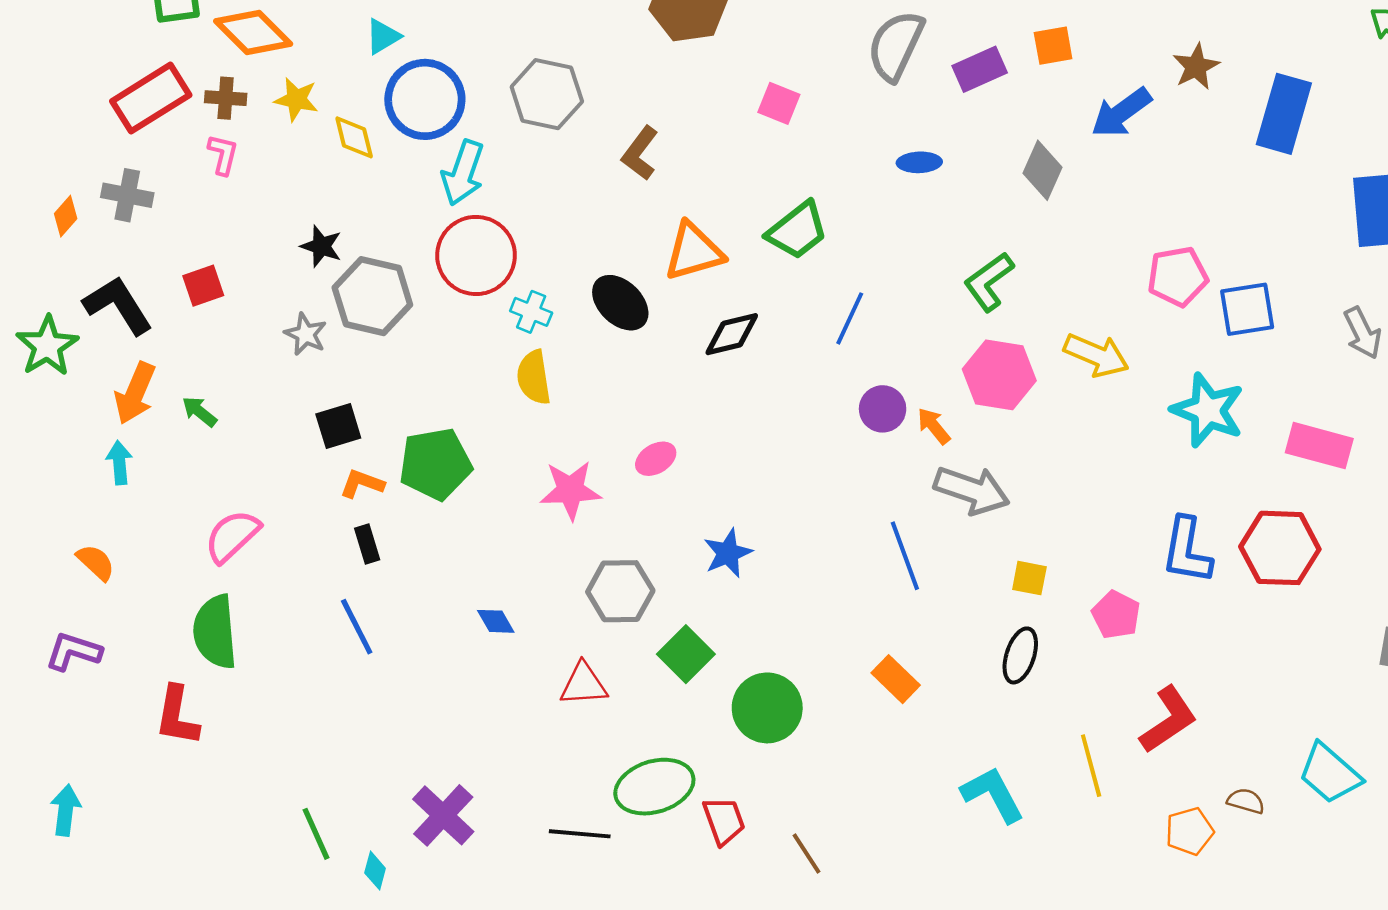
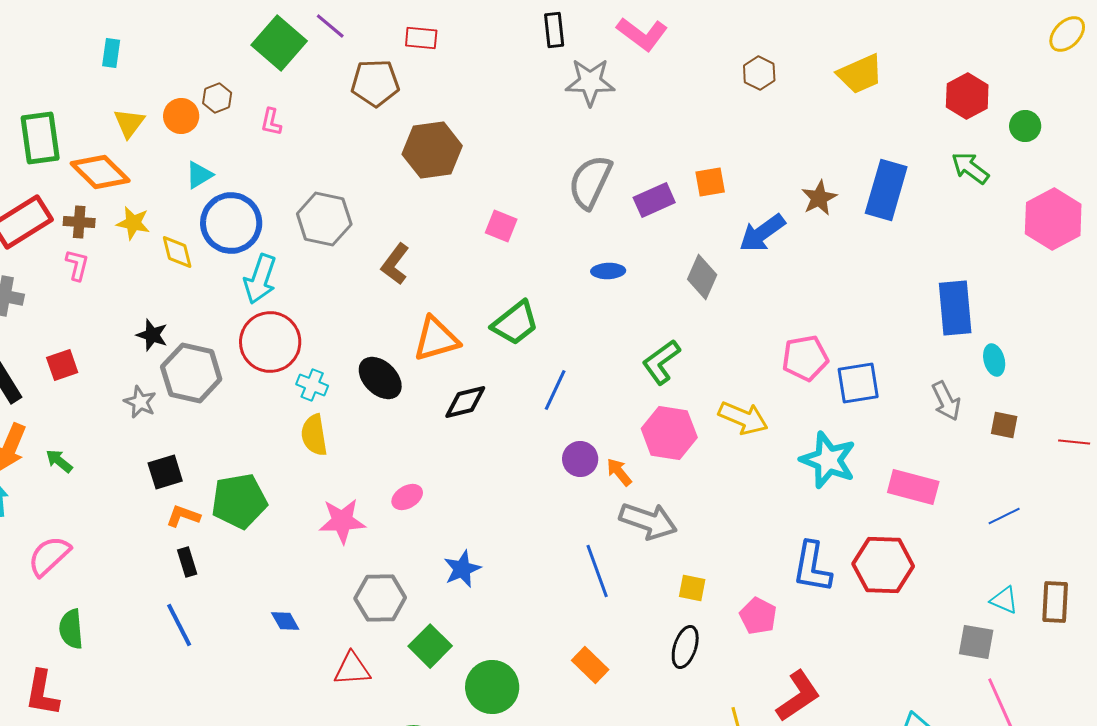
blue rectangle: (1284, 114) -> (886, 190), moved
pink semicircle: (232, 536) -> (49, 556), moved
green semicircle: (215, 632) -> (71, 629), size x0.7

